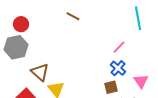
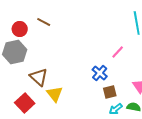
brown line: (73, 16) -> (44, 22), moved
blue cross: (118, 68) -> (100, 73), moved

